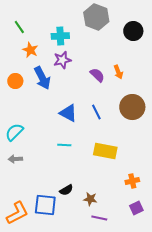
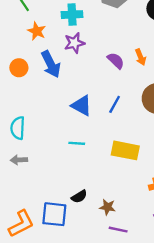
blue line: (96, 112) -> (115, 104), turned 56
cyan semicircle: (14, 132) -> (18, 128), turned -42

